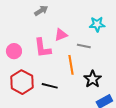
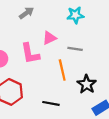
cyan star: (97, 24) -> (75, 15), moved
black line: (50, 86) -> (51, 103), moved

